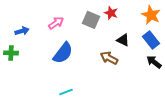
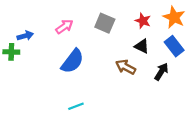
red star: (111, 13) -> (143, 21), moved
green cross: (11, 53) -> (11, 52), moved
black arrow: (154, 62) -> (161, 72), moved, turned 84

